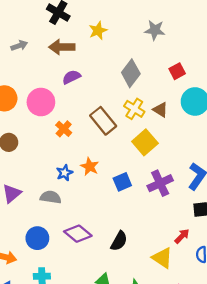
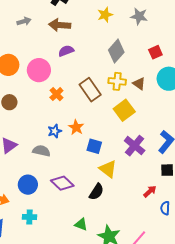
yellow star: (98, 31) -> (105, 15), moved
yellow cross: (134, 109) -> (117, 81), turned -30
blue square: (122, 182) -> (94, 146), moved, turned 35
purple cross: (160, 183) -> (135, 146), turned -30
yellow triangle: (162, 258) -> (108, 169), moved

